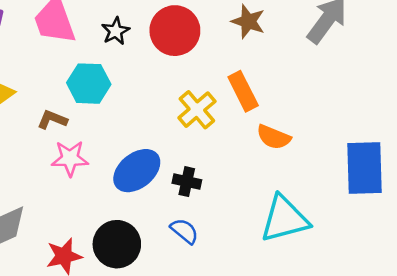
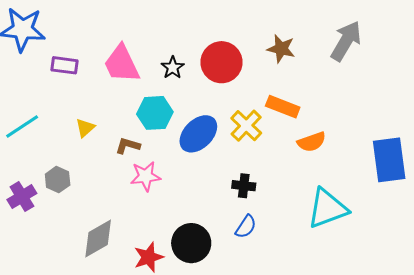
orange rectangle: (243, 91) -> (283, 107), turned -36
orange semicircle: (274, 137) -> (312, 142), turned -36
blue ellipse: (137, 171) -> (198, 134), moved
blue semicircle: (184, 231) -> (246, 227), turned 90

